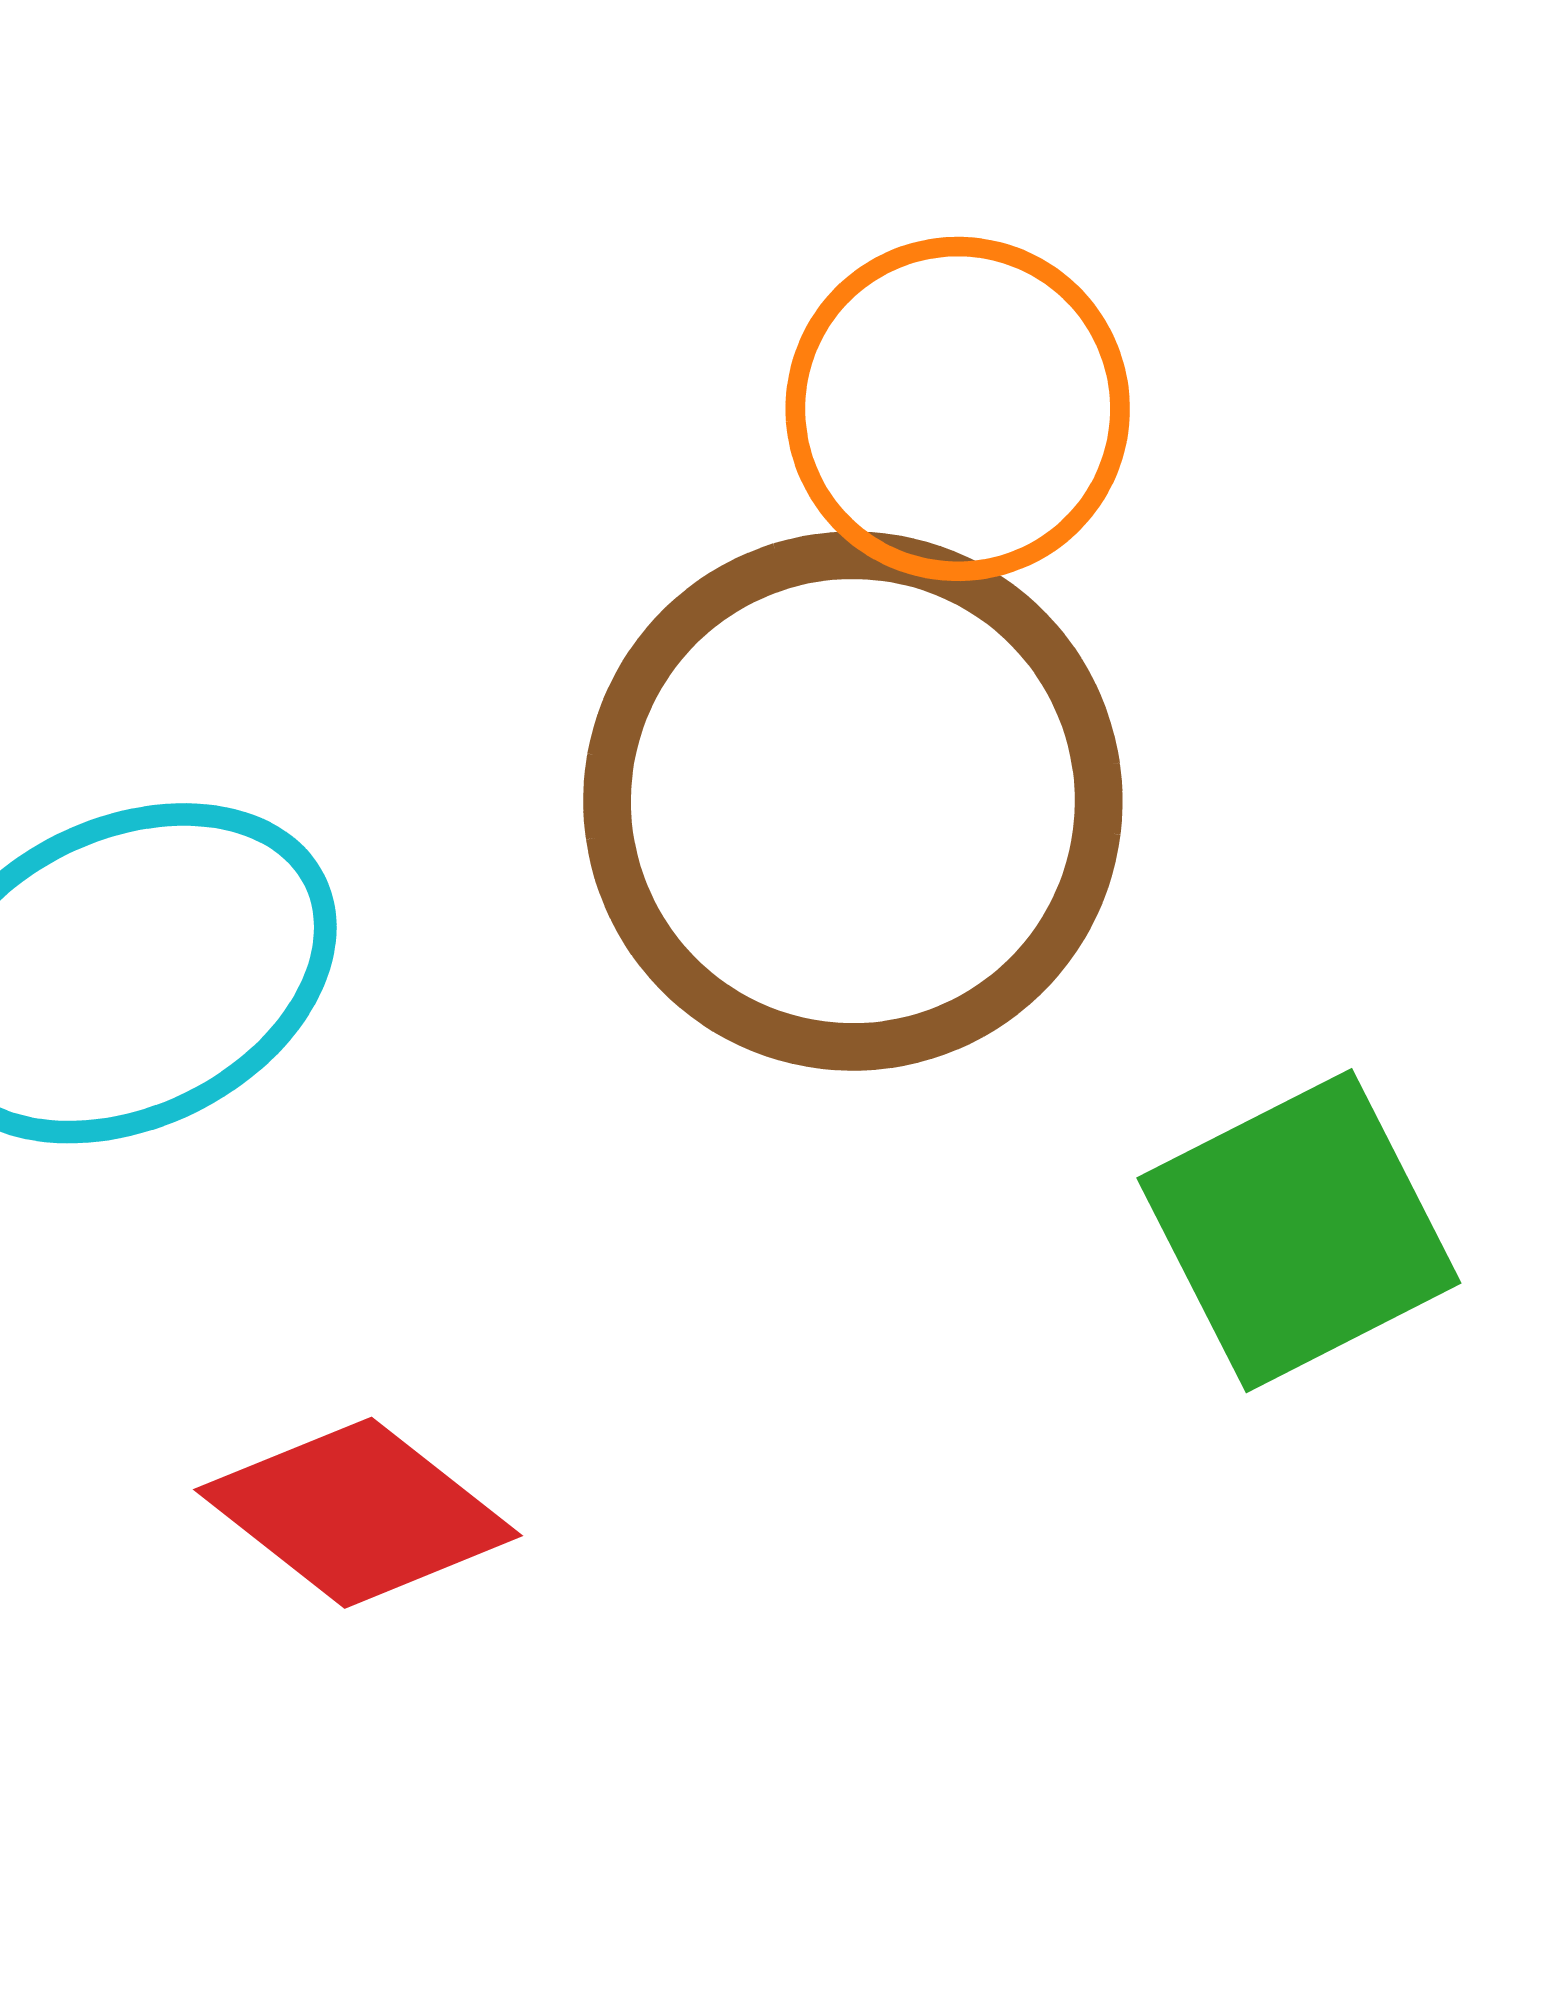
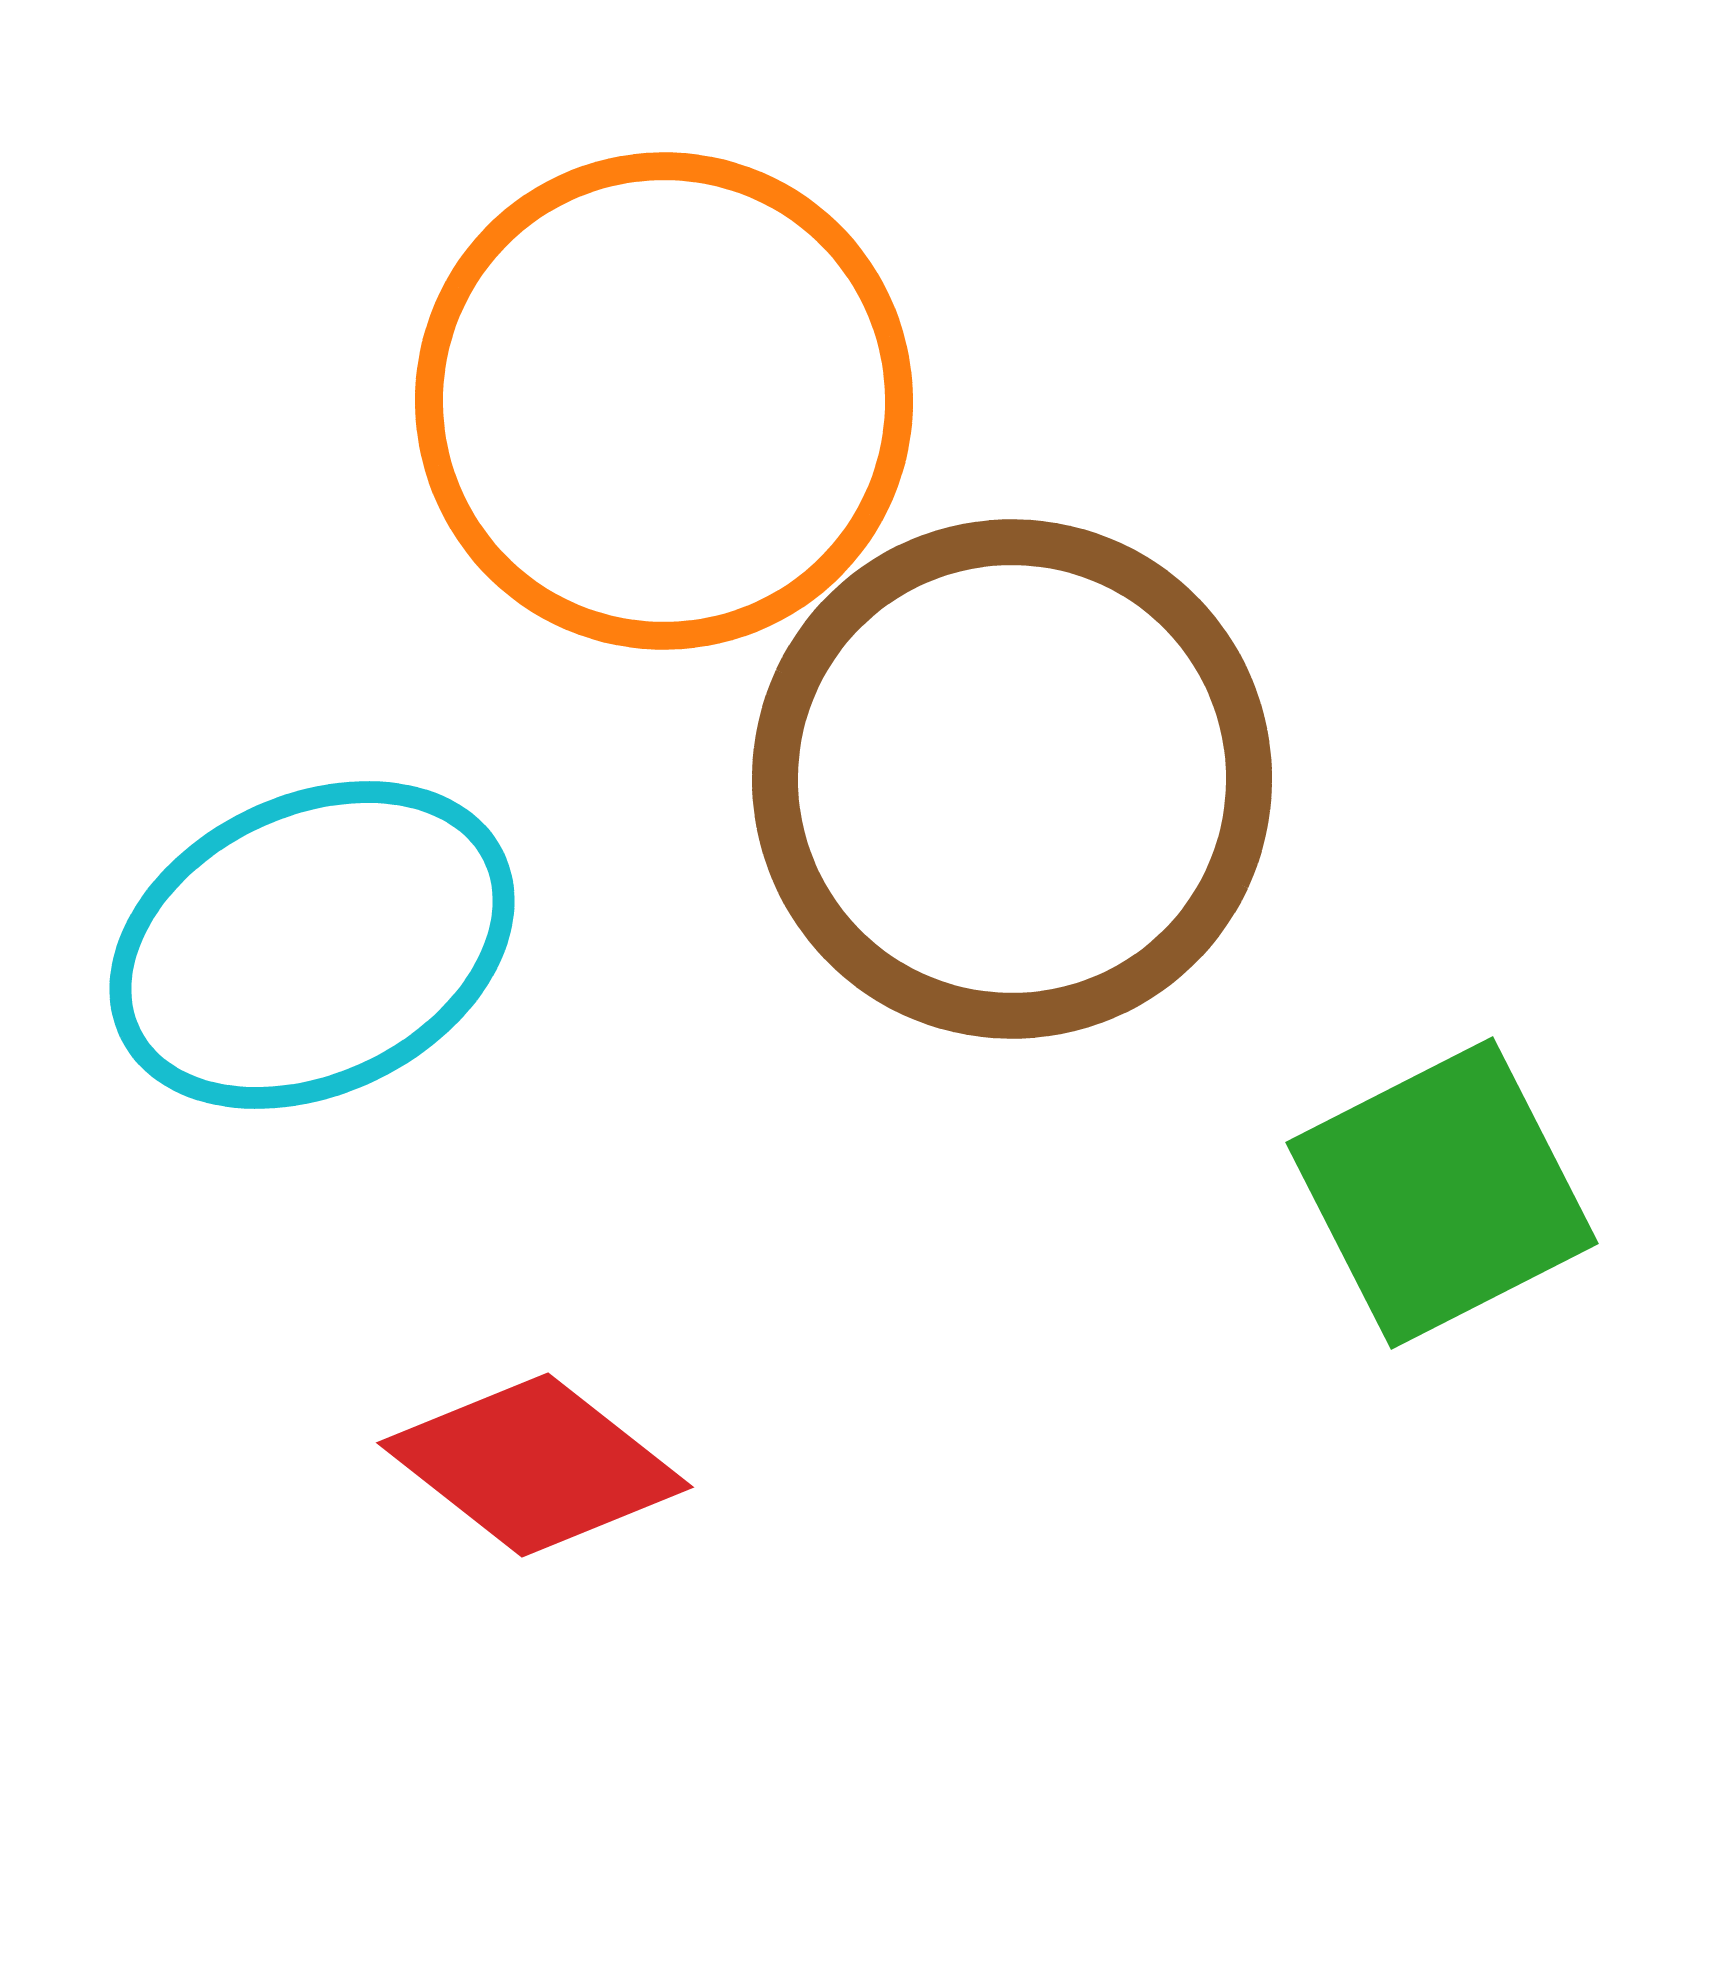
orange circle: (958, 409) -> (664, 401), moved, size x1.5

